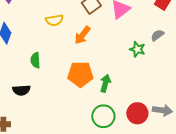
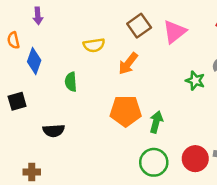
green semicircle: (35, 60) -> (71, 82), moved

